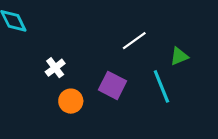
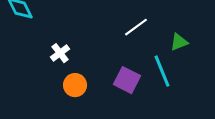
purple square: (112, 85) -> (127, 80), moved

